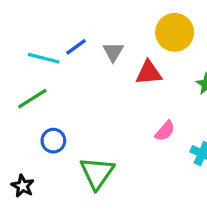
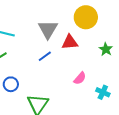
blue line: (76, 47) -> (45, 56), moved
gray triangle: (113, 52) -> (48, 29), size x1.5

